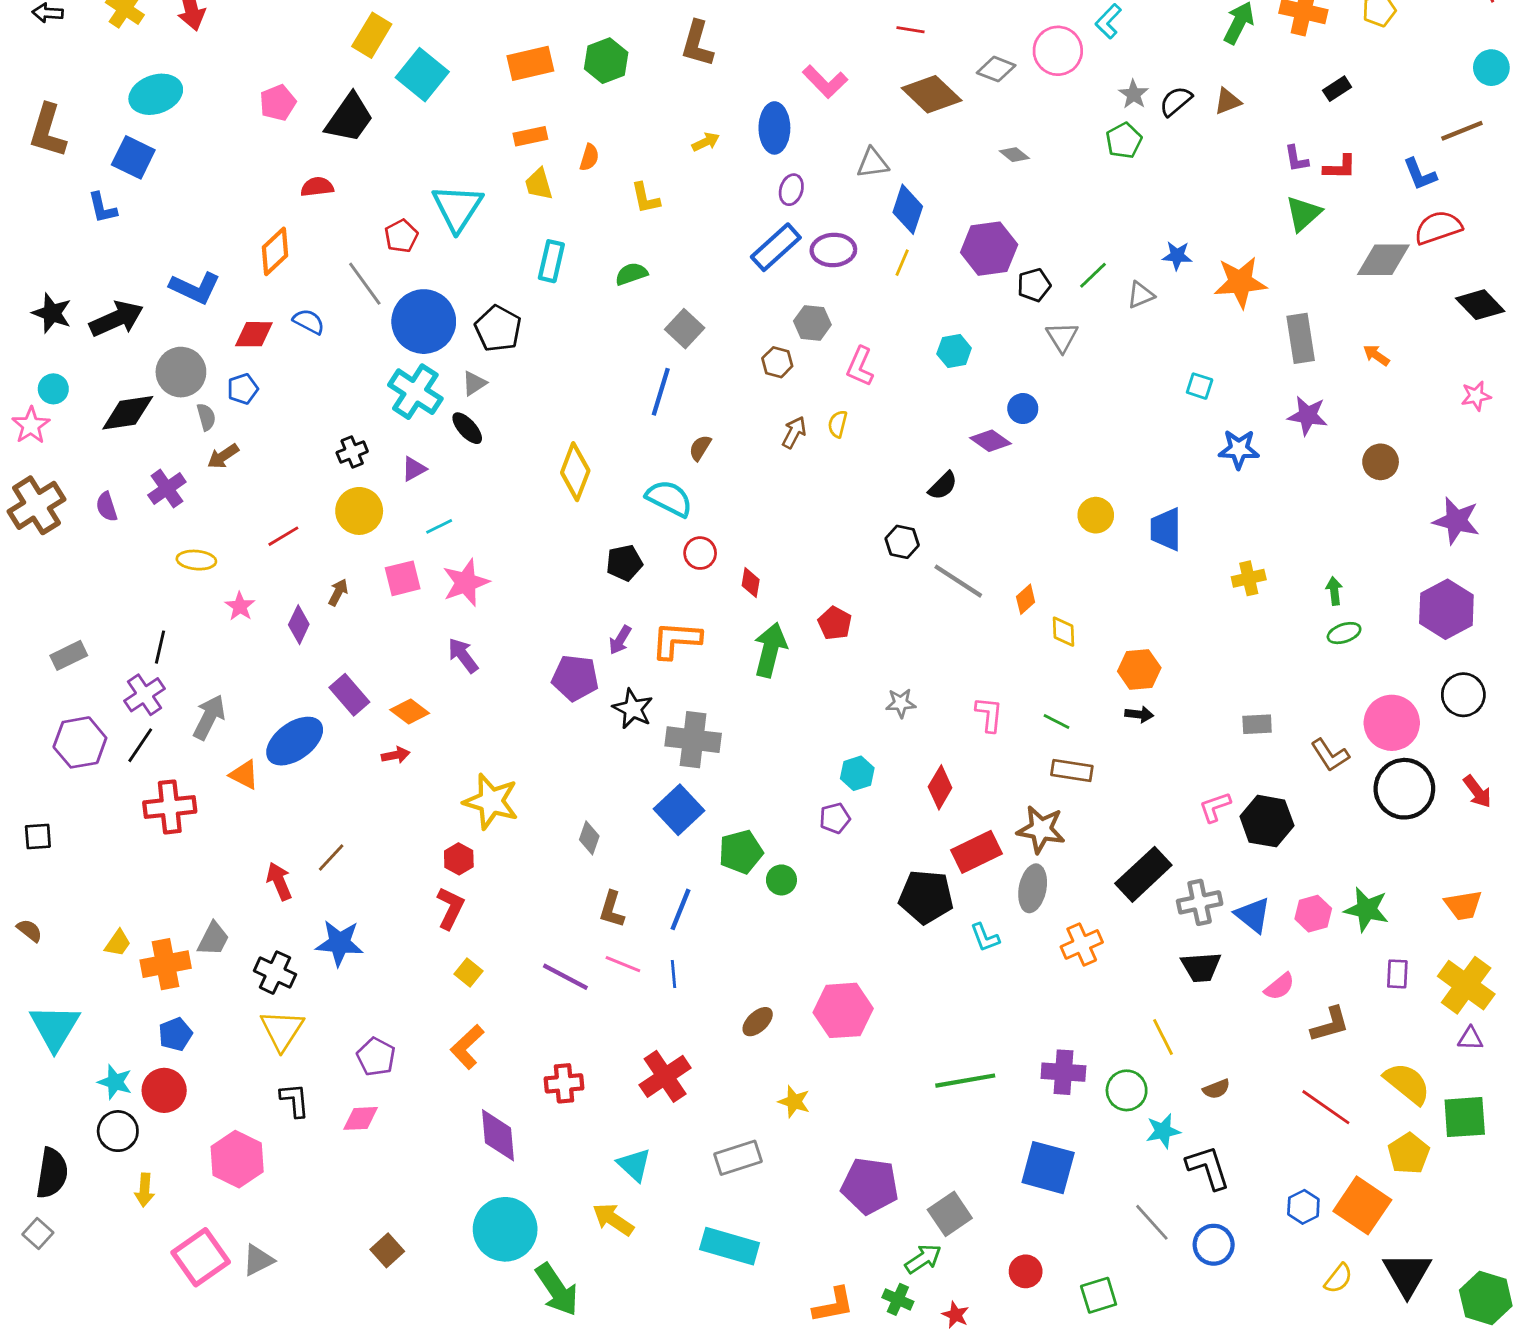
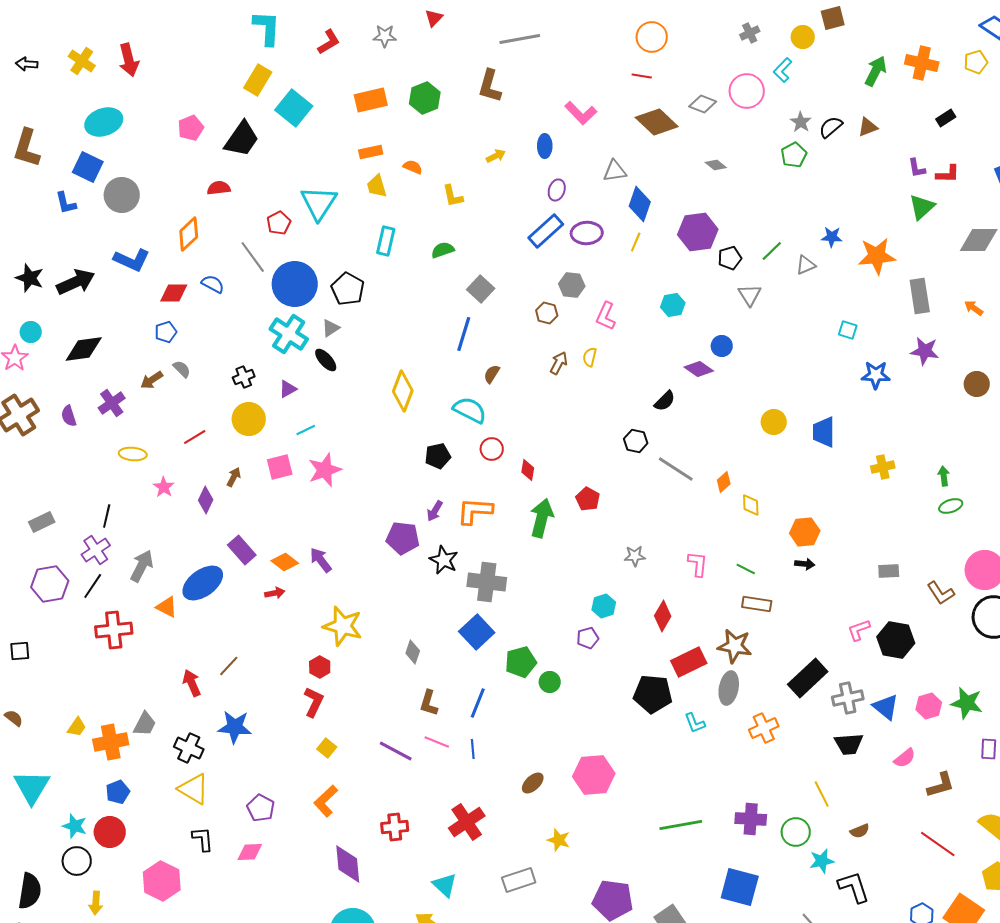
blue ellipse: (774, 128) -> (545, 146), size x0.7
orange semicircle: (589, 157) -> (413, 167), turned -84
gray circle: (181, 372) -> (122, 195), moved
gray semicircle: (206, 417) -> (182, 369), moved, turned -30
purple arrow: (463, 655) -> (321, 560), moved
yellow triangle: (282, 1030) -> (194, 789), turned -32

